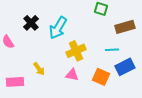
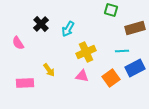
cyan arrow: (58, 28) -> (68, 29), size x0.7
orange square: (101, 77) -> (111, 78), turned 30

